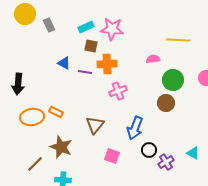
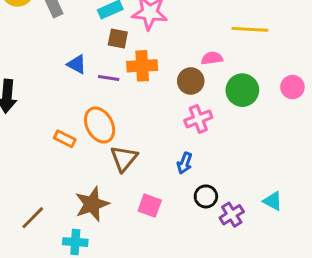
pink cross: (118, 91) -> (198, 119), moved
brown circle: (166, 103) -> (191, 81), moved
orange ellipse: (32, 117) -> (100, 125), moved, turned 70
blue arrow: (135, 128) -> (185, 163), size x0.6
brown star: (61, 147) -> (92, 204), moved, turned 30

